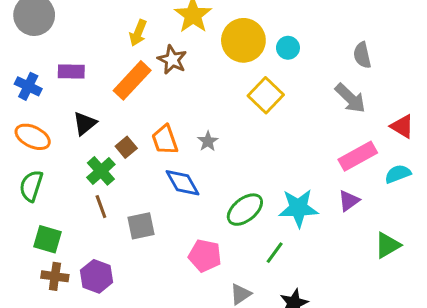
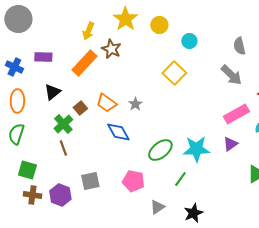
yellow circle: (243, 40) -> (159, 25), moved, size x0.6
orange ellipse: (33, 137) -> (17, 101), turned 65
orange trapezoid: (165, 140) -> (106, 103), turned -35
gray square: (141, 226) -> (90, 181), moved

